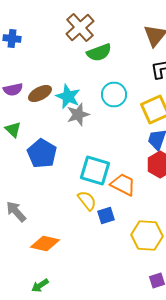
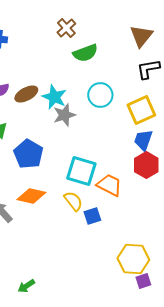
brown cross: (80, 28) -> (66, 28), size x0.7
yellow hexagon: (147, 236) -> (133, 259), moved
orange diamond: (45, 244) -> (31, 196), moved

